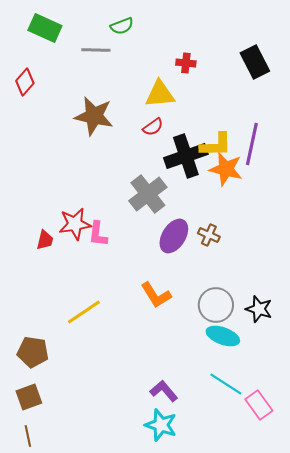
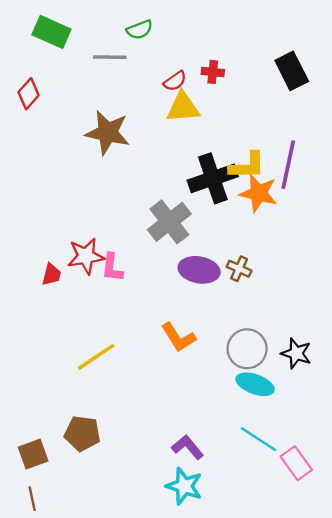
red semicircle: (153, 127) -> (175, 81), moved
purple ellipse: (174, 236) -> (199, 270), turned 68
brown pentagon: (33, 352) -> (82, 433), moved

